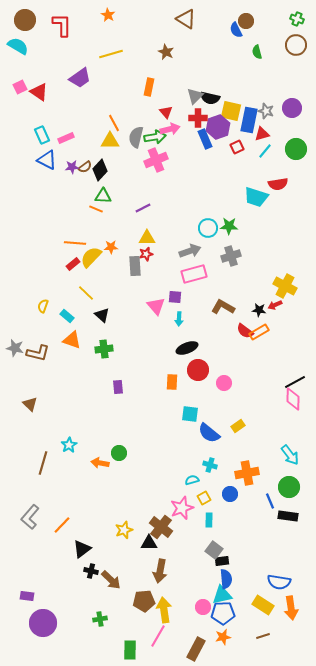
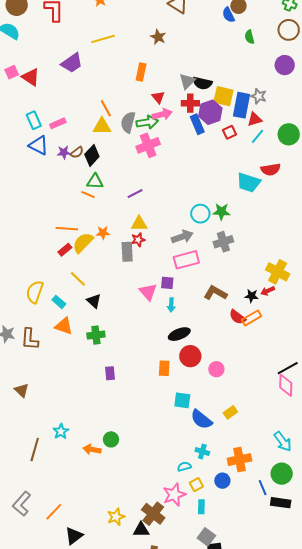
purple circle: (292, 108) -> (285, 65), moved
yellow semicircle: (43, 306) -> (35, 292), size x1.6
brown L-shape: (38, 353) -> (30, 339), turned 80

